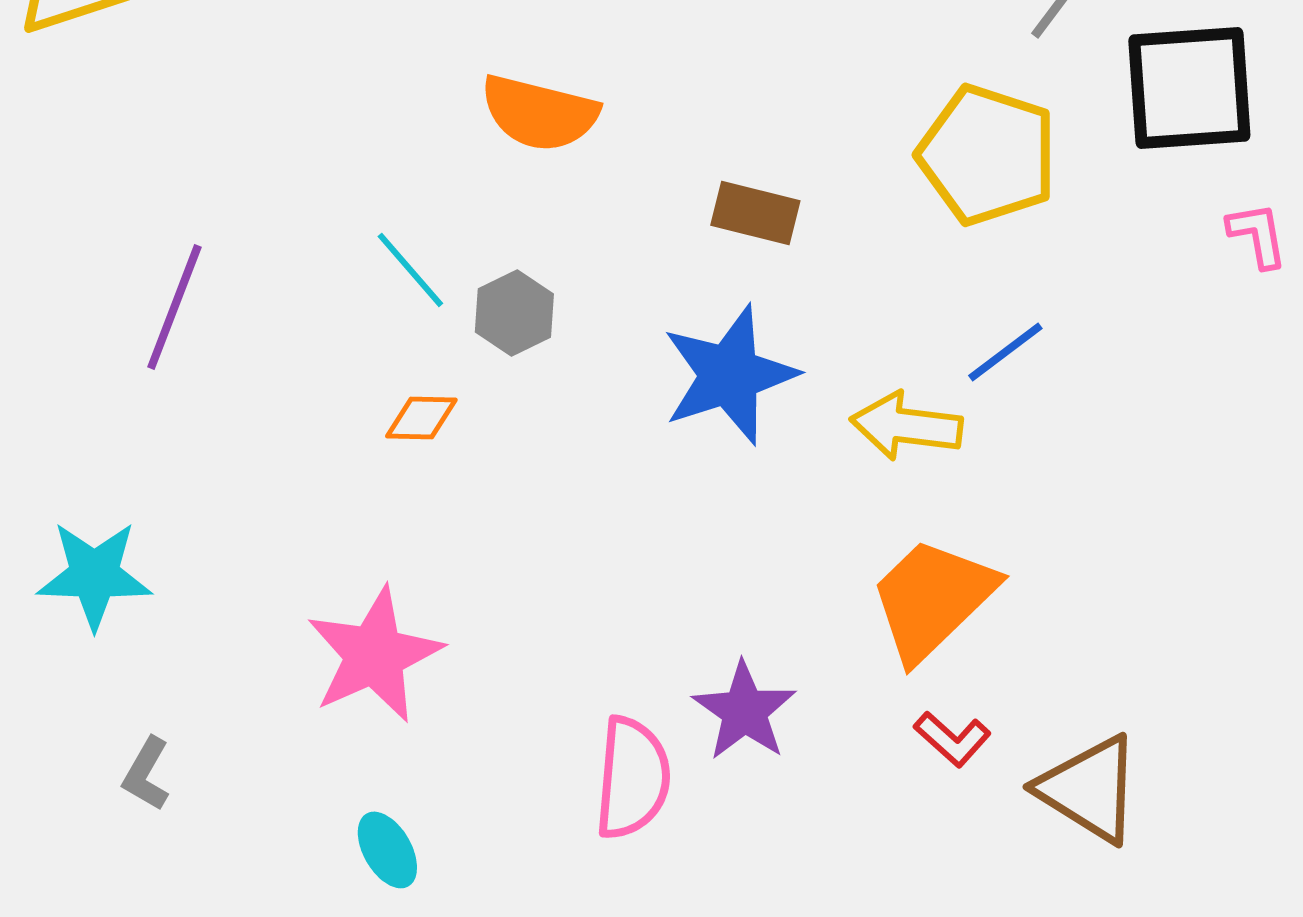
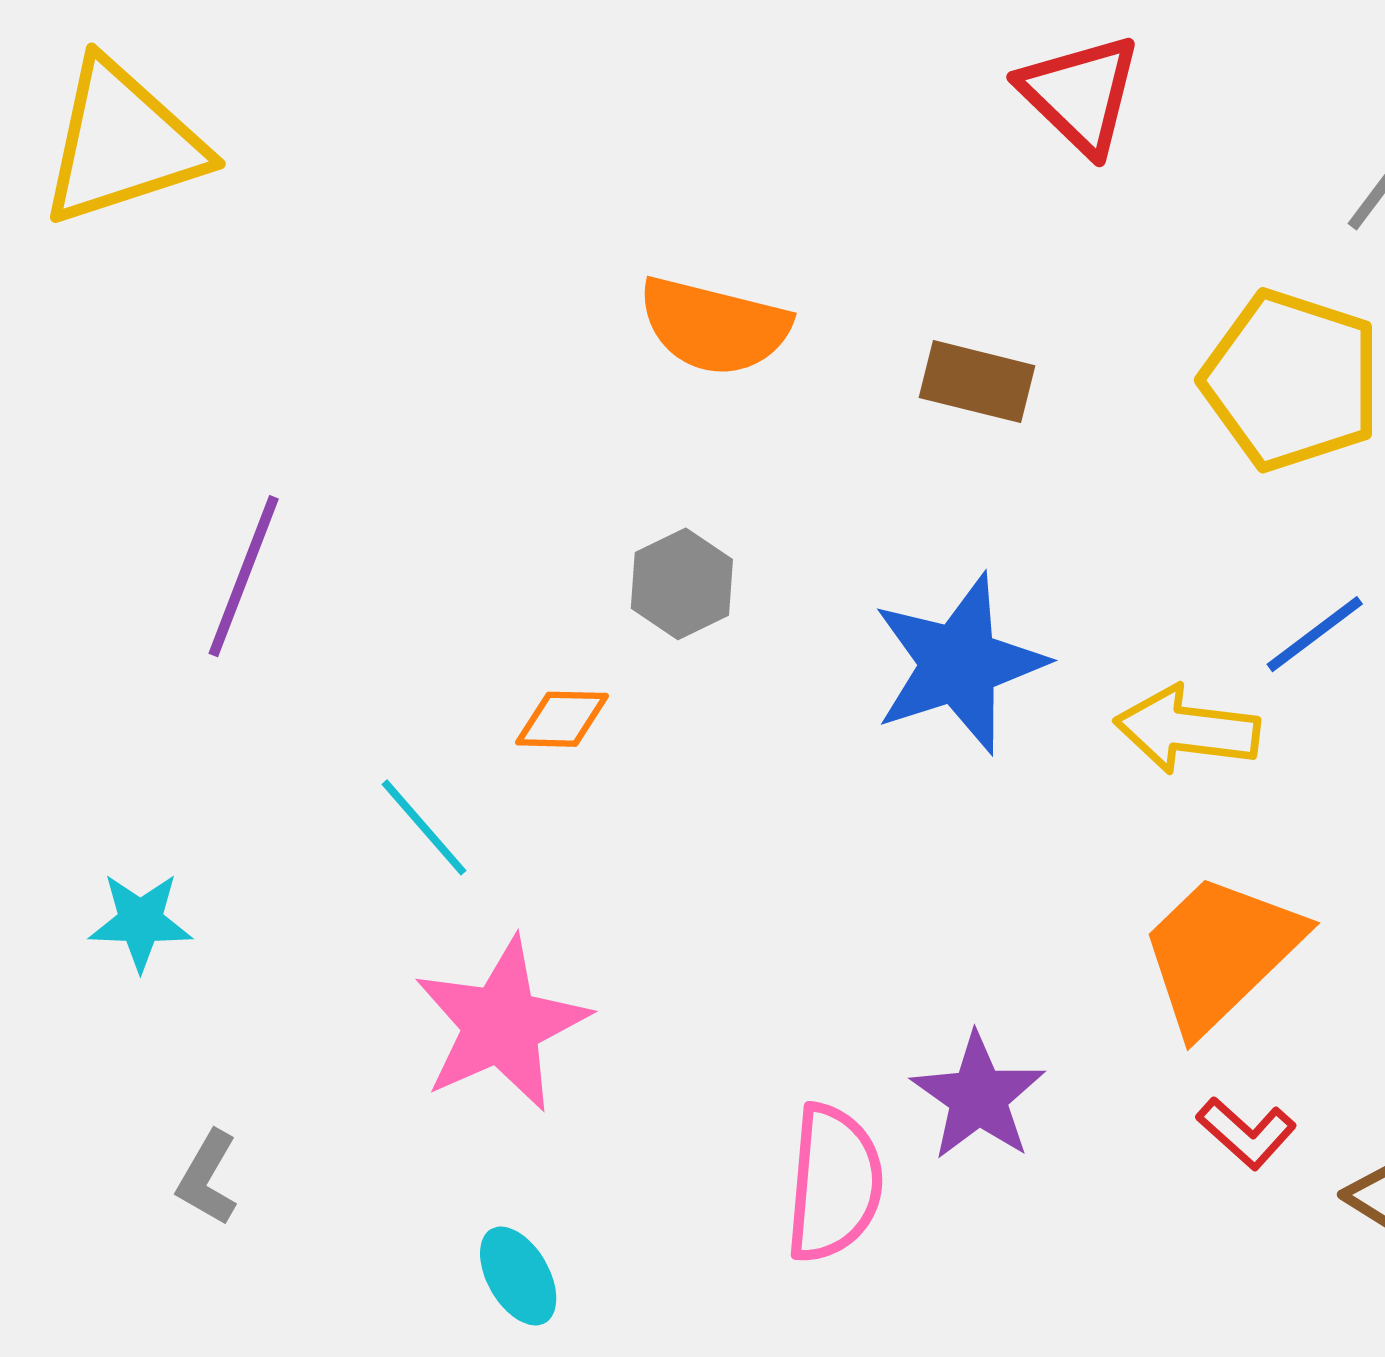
brown rectangle: (755, 213) -> (977, 382), moved
cyan line: (410, 270) -> (424, 827), moved
cyan star: (94, 575) -> (140, 922), size x0.7

